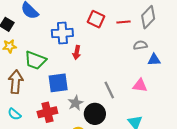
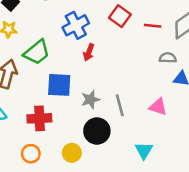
blue cross: (62, 33) -> (76, 25), turned -35
green trapezoid: (35, 60) -> (37, 52), turned -70
gray star: (76, 103) -> (90, 100), moved

